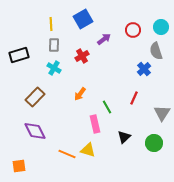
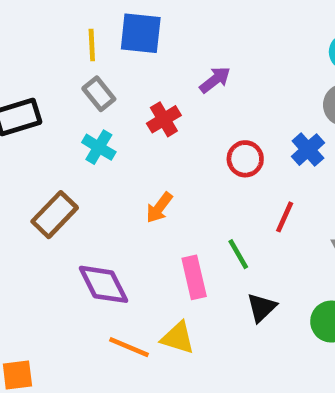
blue square: (83, 19) -> (141, 33), moved, turned 36
red circle: (133, 30) -> (245, 159), moved
gray rectangle: (54, 45) -> (99, 94), turned -40
green line: (107, 107) -> (238, 254), moved
purple diamond: (35, 131) -> (103, 284), moved

